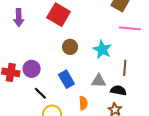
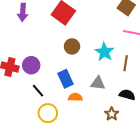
brown line: (125, 68) -> (126, 63), moved
black semicircle: (118, 90) -> (127, 95), moved
orange semicircle: (83, 103) -> (75, 97), moved, turned -88

